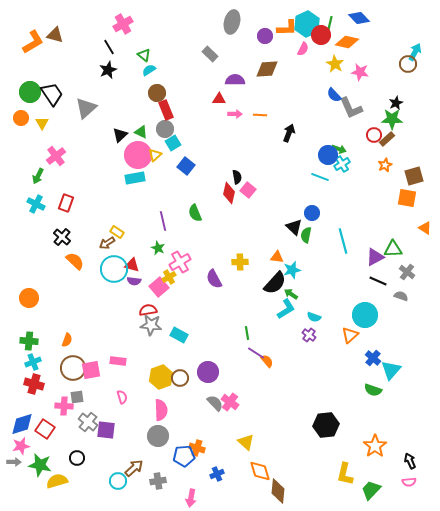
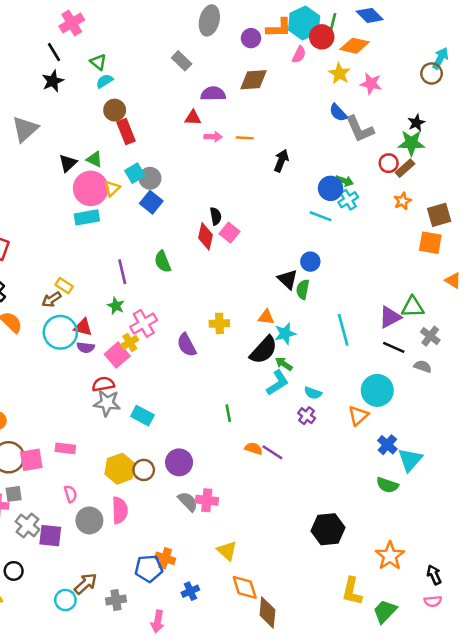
gray circle: (165, 129) -> (150, 178), moved
cyan line: (343, 241) -> (343, 330), moved
purple line: (256, 353) -> (272, 452), moved
orange semicircle: (267, 361) -> (254, 448), turned -32
pink cross: (230, 402) -> (207, 500), turned -30
gray circle: (158, 436) -> (89, 520), moved

